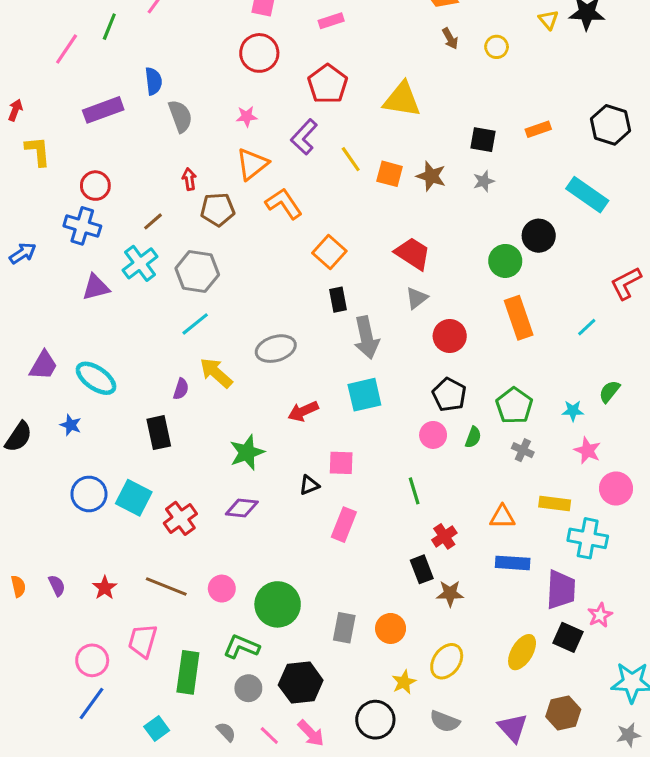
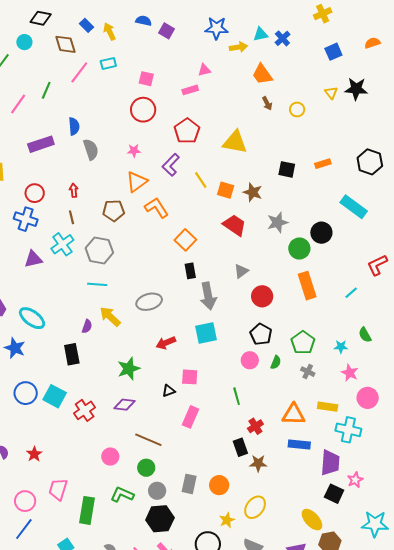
red arrow: (189, 179) -> (74, 190), moved
gray star: (484, 181) -> (278, 222), moved, size x1.5
brown line: (153, 221) -> (72, 217), turned -64
red trapezoid: (413, 253) -> (234, 225), moved
cyan line: (195, 324) -> (97, 284), turned 42
green semicircle: (609, 392) -> (365, 335), turned -70
blue star: (71, 425) -> (15, 348), size x1.5
orange triangle: (502, 517) -> (294, 414), size x1.4
brown line: (166, 587) -> (148, 440), moved
green circle: (278, 604) -> (146, 468), size x0.6
yellow ellipse: (522, 652) -> (312, 520), moved, turned -75
gray circle: (248, 688) -> (157, 491), moved

